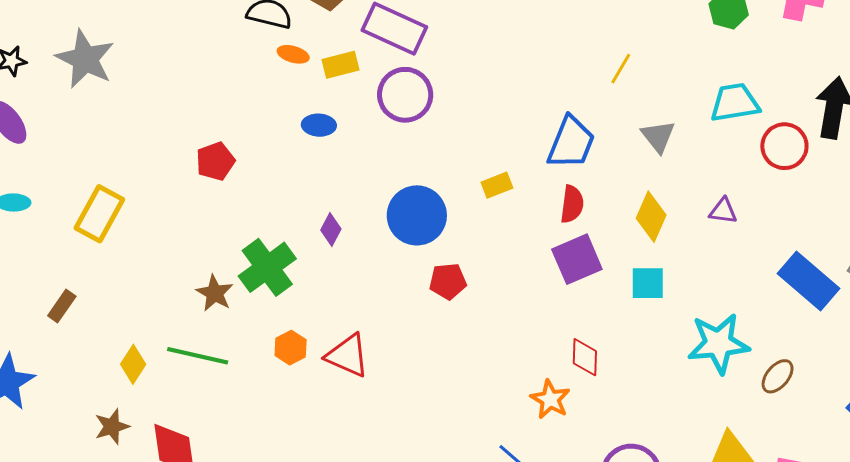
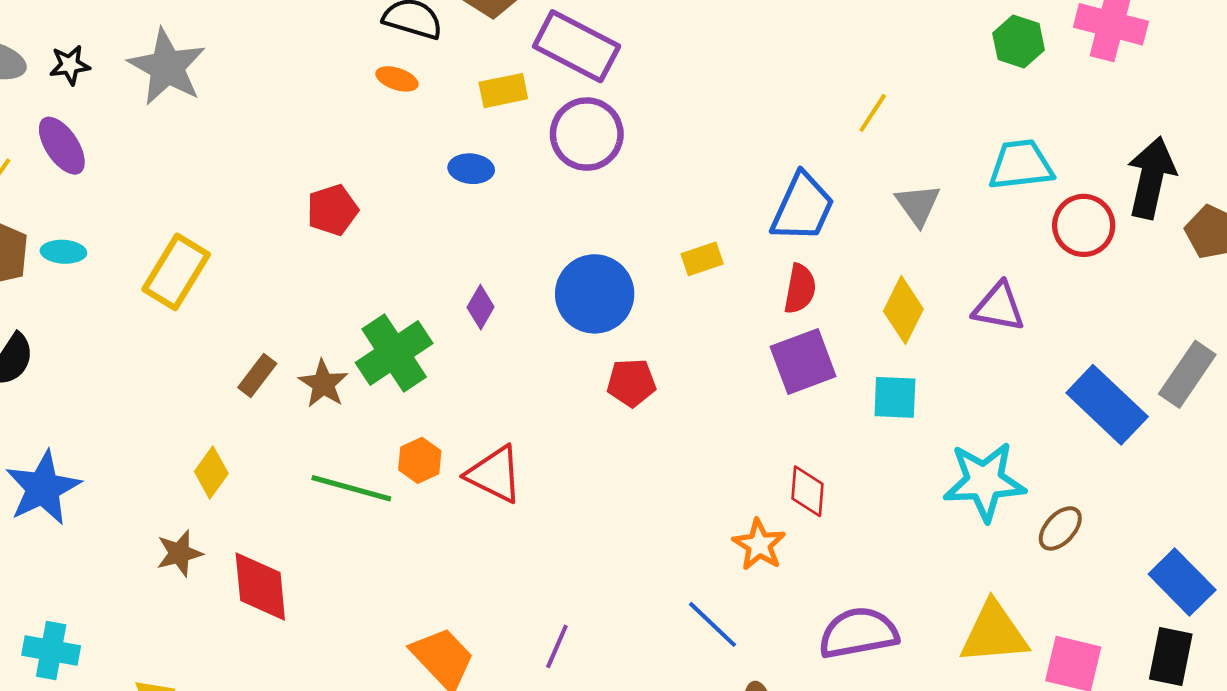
orange ellipse: (293, 54) -> (397, 79), moved
purple triangle: (723, 211) -> (999, 307), size x1.4
brown rectangle: (62, 306) -> (257, 376), moved
green line: (198, 356) -> (351, 488), moved

